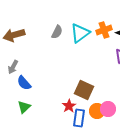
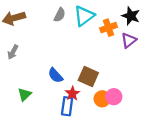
orange cross: (104, 30) -> (109, 28), moved
blue semicircle: (24, 83) -> (55, 75), moved
blue rectangle: (79, 118) -> (67, 106), moved

